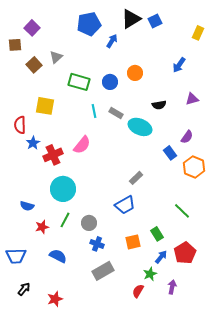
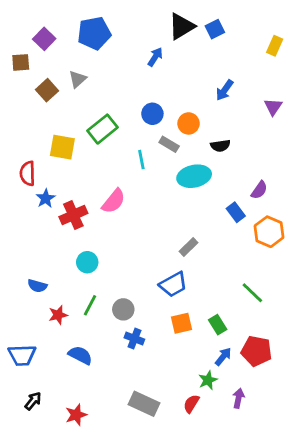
blue pentagon: (89, 24) -> (94, 33), moved
blue arrow: (179, 65) -> (225, 90), moved
orange circle: (135, 73) -> (189, 123), moved
green rectangle: (79, 82) -> (102, 129), moved, turned -55
purple triangle: (192, 99) -> (273, 107), moved, turned -40
cyan line: (94, 111) -> (141, 160), moved
gray rectangle: (116, 113) -> (169, 144), moved
cyan ellipse: (140, 127) -> (194, 176), turned -35
cyan circle: (63, 189) -> (87, 262), size x0.6
orange square: (133, 242) -> (182, 323), moved
red pentagon: (185, 253) -> (256, 351), turned -30
gray rectangle: (103, 271) -> (144, 404), moved, turned 55

